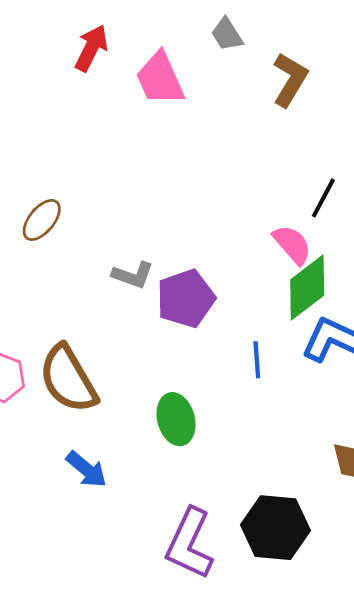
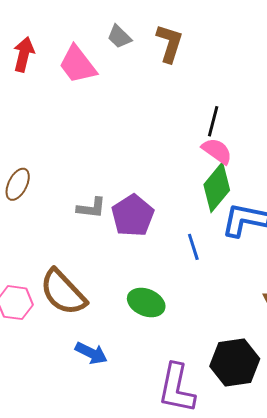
gray trapezoid: (227, 34) -> (119, 37), moved
pink semicircle: (292, 244) -> (217, 151), moved
green ellipse: (176, 419) -> (146, 303), turned -39

